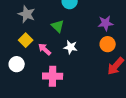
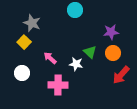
green triangle: (58, 26) -> (90, 52), moved
yellow square: (26, 40) -> (24, 42), moved
white star: (71, 47) -> (76, 64), moved

